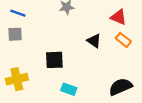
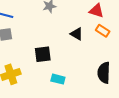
black semicircle: (121, 87) -> (104, 73), turned -60

